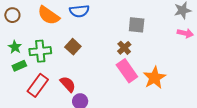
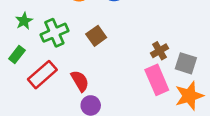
gray square: (137, 25) -> (186, 63), moved
green cross: (40, 51) -> (54, 33), turned -30
green rectangle: (19, 66) -> (17, 55), moved, turned -40

